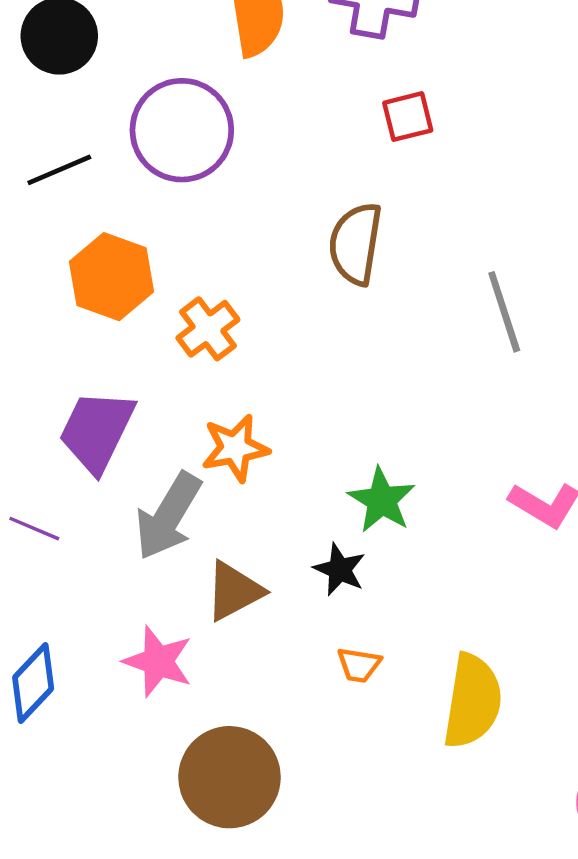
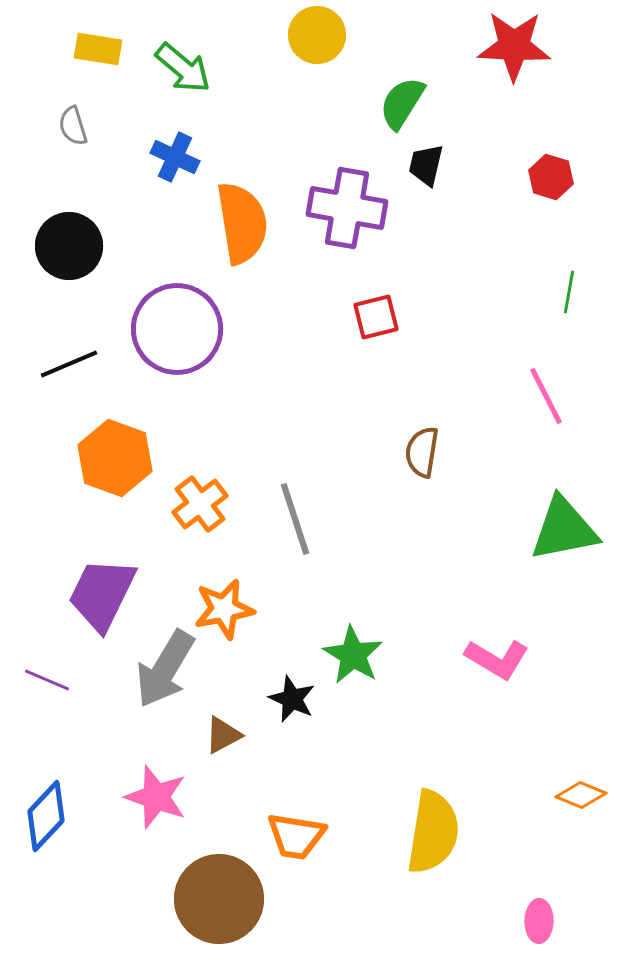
brown semicircle: (356, 244) -> (422, 452), moved, size x0.7
gray line: (504, 312) -> (295, 519), moved
black star: (340, 569) -> (292, 699), moved
brown triangle: (234, 591) -> (223, 735), size x0.7
orange trapezoid: (359, 665) -> (296, 836), moved, size x1.5

